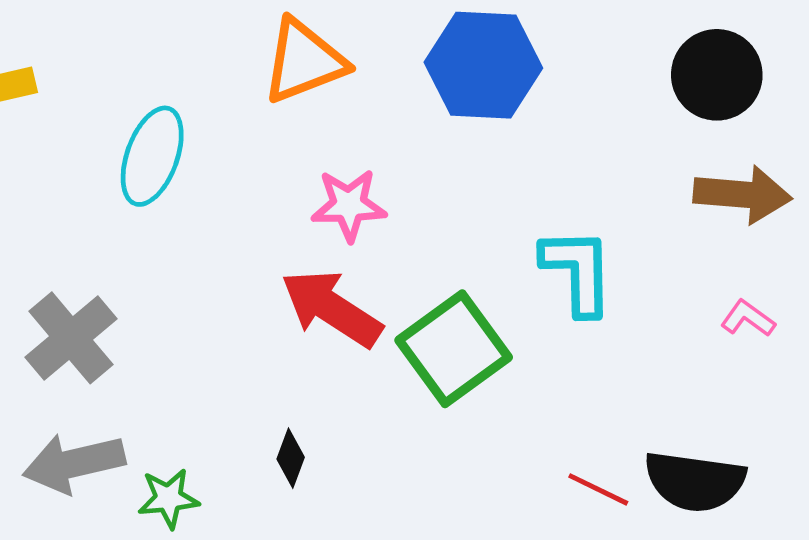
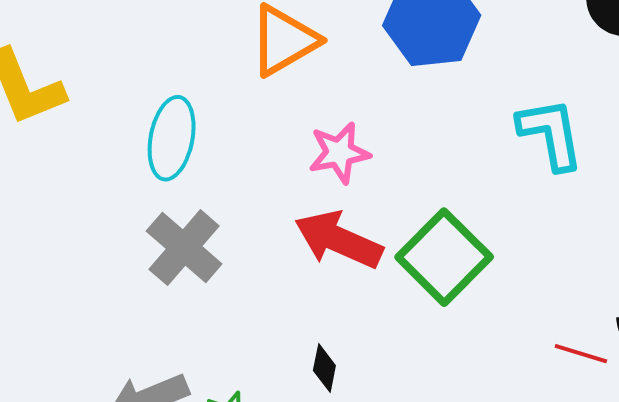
cyan L-shape: (578, 271) -> (551, 134), moved
gray cross: (71, 338) -> (184, 248), moved

